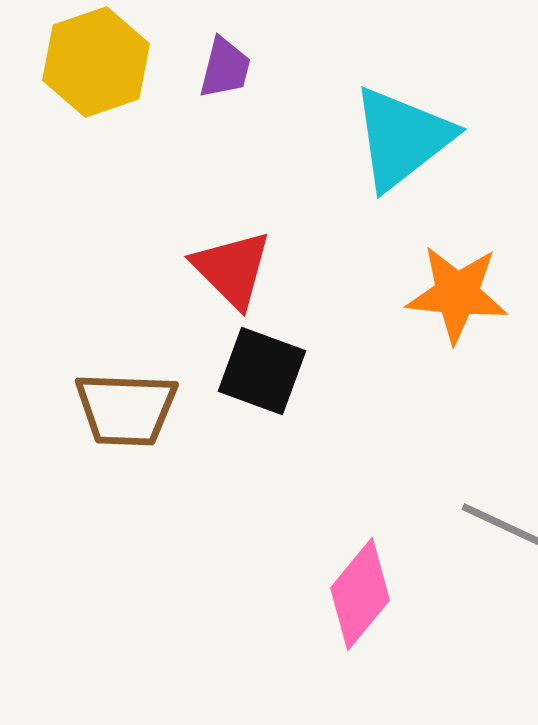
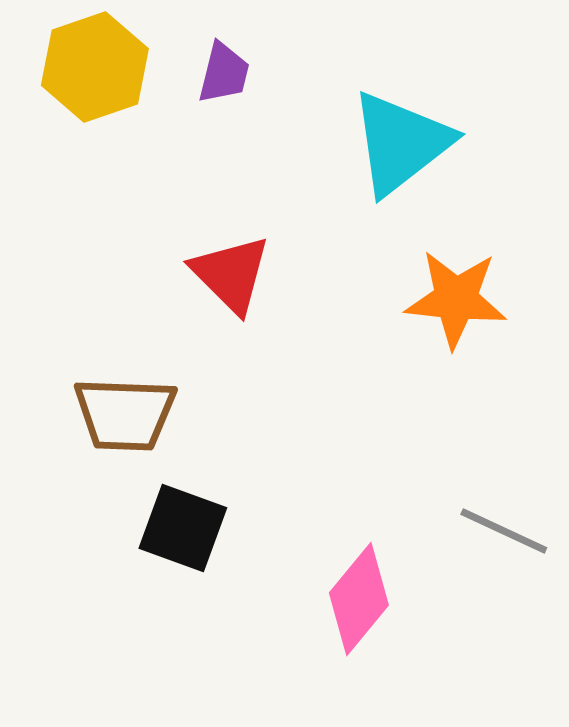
black square: (262, 371) -> (183, 528), moved

